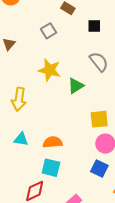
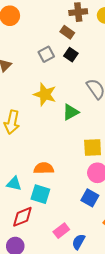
black square: (94, 26) -> (71, 55), moved, turned 32
cyan triangle: (21, 139) -> (14, 184), moved

